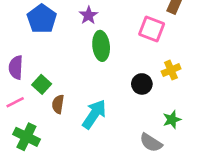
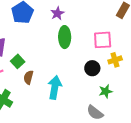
pink square: (152, 29) -> (103, 40), moved, turned -30
cyan arrow: (94, 114) -> (55, 87), turned -30
green star: (172, 120) -> (106, 91), moved

